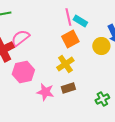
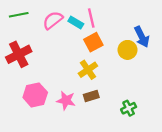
cyan rectangle: (80, 21) -> (76, 22), moved
pink semicircle: (20, 38) -> (53, 20), moved
pink hexagon: (23, 72) -> (35, 95), moved

